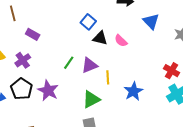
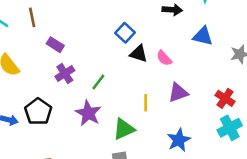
blue triangle: (151, 21) -> (203, 36), turned -36
purple cross: (23, 60) -> (65, 74), moved
purple triangle: (89, 65) -> (178, 93), moved
purple star: (48, 91) -> (88, 113), moved
blue star: (133, 91) -> (179, 140), moved

